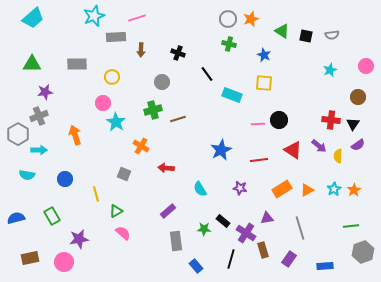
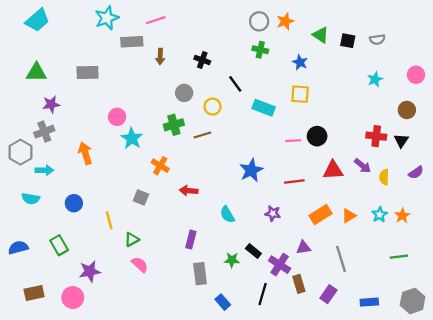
yellow circle: (112, 77) -> (213, 107), moved
purple semicircle: (358, 145) -> (416, 173), moved
red triangle: (293, 150) -> (333, 170), turned -36
purple rectangle: (168, 211) -> (191, 240), turned -35
gray hexagon: (363, 252) -> (413, 301), moved

